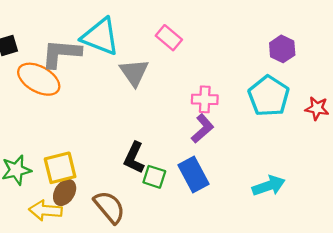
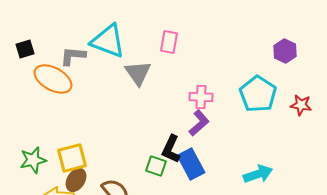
pink rectangle: (169, 38) -> (169, 42), turned 60
purple hexagon: (282, 49) -> (285, 51), moved
gray L-shape: (61, 53) -> (73, 56), size x0.7
black L-shape: (134, 158) -> (171, 149), moved

